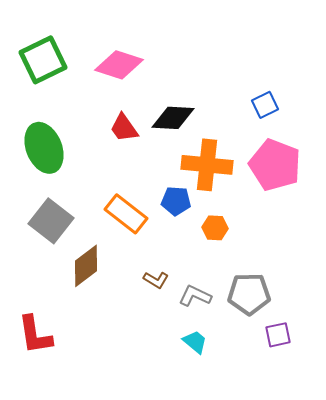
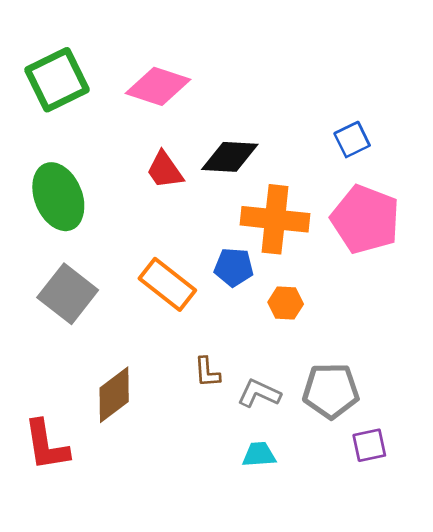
brown diamond: (86, 266) -> (114, 395), moved
brown L-shape: (156, 280) -> (207, 372), turned 55
cyan trapezoid: (195, 342) -> (259, 455), turned -44

